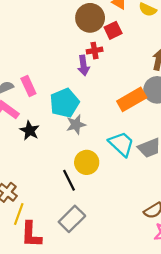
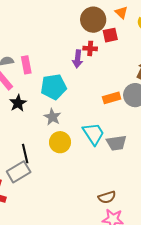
orange rectangle: (132, 99) -> (112, 98), size x0.7
gray star: (76, 125) -> (52, 117), moved, turned 30
black line: (69, 180) -> (25, 154), moved
gray rectangle: (72, 219) -> (19, 172), moved

